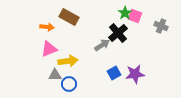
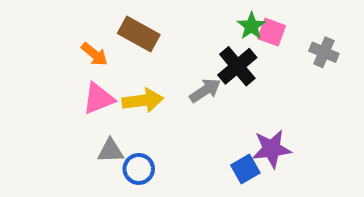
orange arrow: (47, 27) -> (94, 54), turned 32
yellow arrow: (68, 61) -> (143, 101), moved
blue square: (114, 73) -> (245, 169), moved

